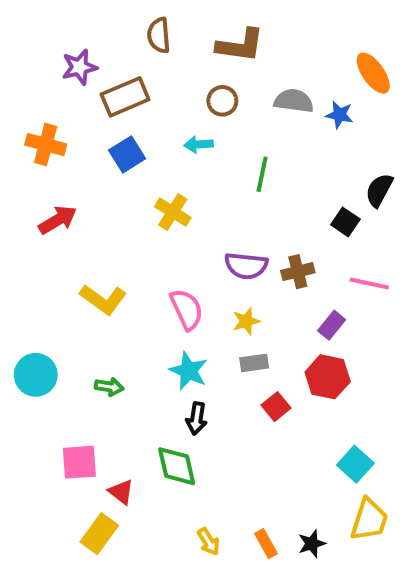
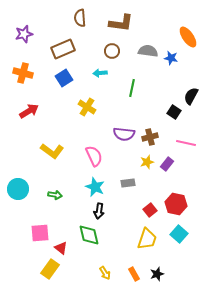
purple star: (79, 67) -> (24, 34), moved
yellow star: (246, 321) -> (147, 162), moved
red hexagon: (328, 377) -> (176, 204), moved
red square: (276, 407) -> (150, 210), moved
yellow trapezoid: (369, 520) -> (147, 239), moved

